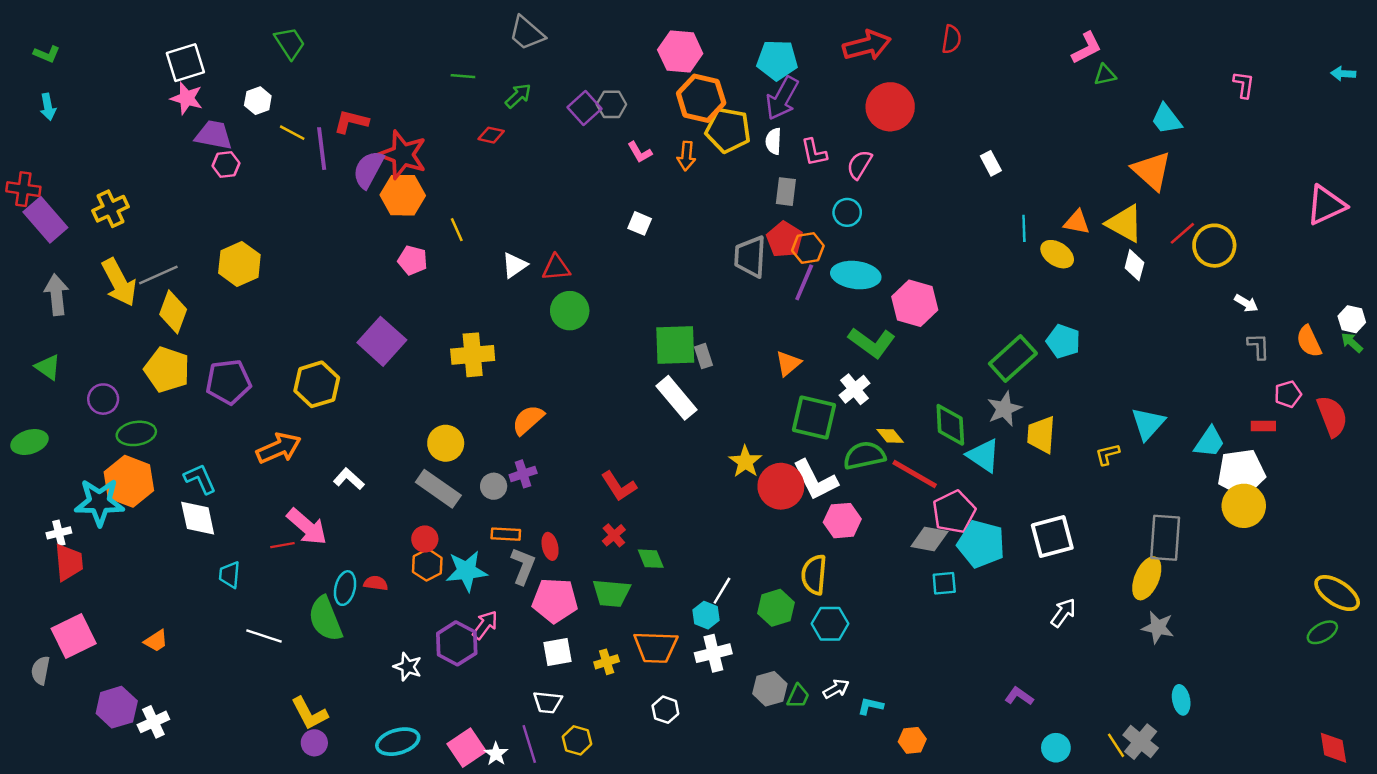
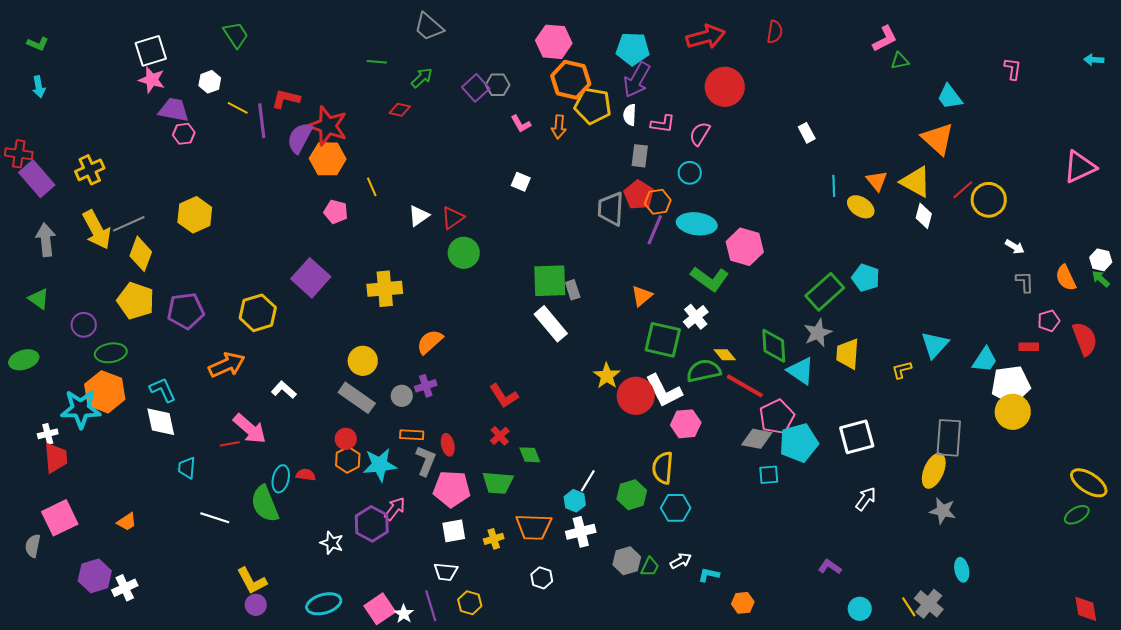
pink L-shape: (814, 152) -> (663, 124), turned -70
orange triangle: (1077, 222) -> (877, 181), turned 40
red triangle: (556, 268) -> (453, 218), turned -30
cyan pentagon: (981, 544) -> (799, 443), turned -30

